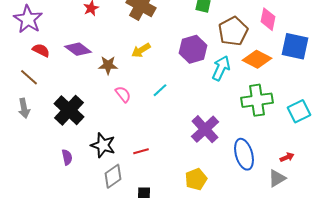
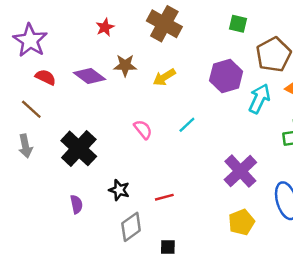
brown star: (108, 65) -> (125, 65), moved
black star: (103, 145) -> (119, 190), size x0.7
yellow pentagon: (196, 179) -> (242, 222), moved

